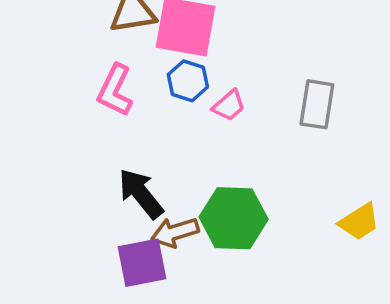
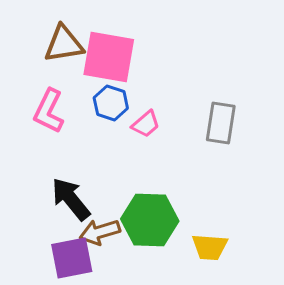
yellow trapezoid: (359, 222) -> (210, 247), moved, turned 36

